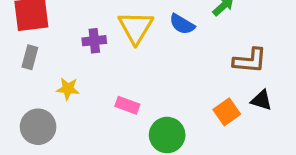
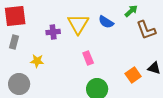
brown L-shape: (250, 61) -> (146, 30), moved, turned 65
pink rectangle: (127, 105) -> (88, 58), moved, turned 48

